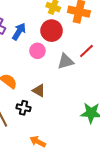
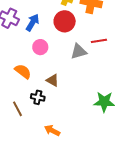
pink circle: (37, 51) -> (40, 47), moved
red line: (86, 51) -> (99, 41), turned 35

